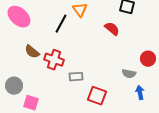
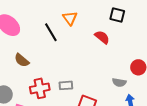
black line: (61, 24) -> (51, 32), turned -60
red cross: (54, 60) -> (40, 88), moved, turned -30

